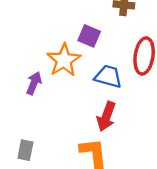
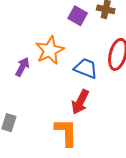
purple square: (89, 36) -> (78, 16), moved

